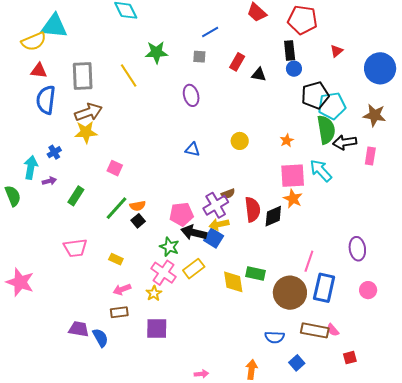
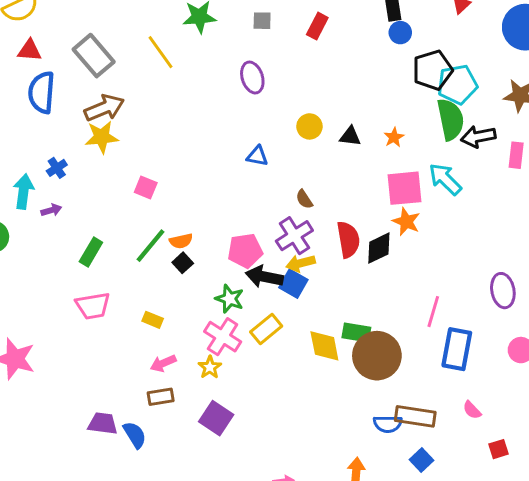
black triangle: (259, 75) -> (350, 136), moved
gray rectangle: (83, 76) -> (94, 56), turned -36
yellow circle: (240, 141) -> (309, 126), moved
brown semicircle: (228, 194) -> (304, 199), moved, turned 80
green rectangle: (76, 196) -> (91, 252), moved
brown circle: (290, 293) -> (377, 356), moved
purple square: (157, 328) -> (216, 418), turned 35
brown rectangle: (315, 330) -> (415, 416), moved

